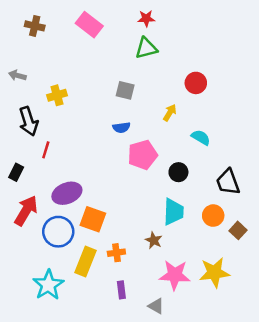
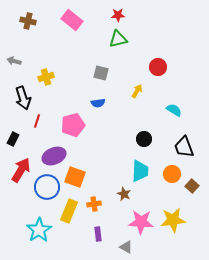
cyan semicircle: (201, 137) -> (174, 110), moved
pink pentagon: (143, 155) -> (73, 125), moved

